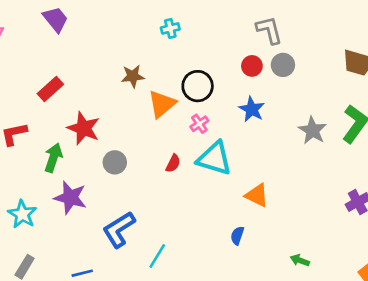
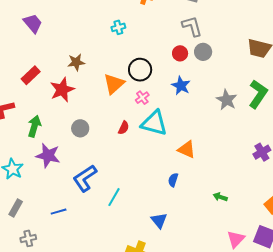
brown star: (133, 76) -> (76, 62), moved
red star: (84, 128) -> (62, 90), moved, turned 30

